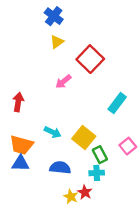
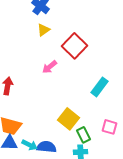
cyan arrow: (53, 132) -> (30, 145), moved
pink square: (128, 146) -> (110, 127), turned -35

